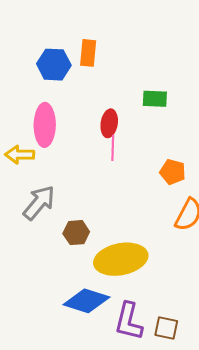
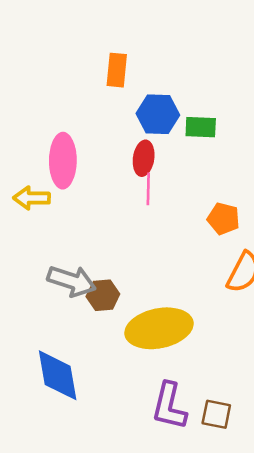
blue hexagon: (54, 65) -> (158, 114), moved
gray arrow: (39, 203) -> (72, 281), moved, turned 69
blue diamond: (86, 301) -> (58, 375), moved, turned 63

